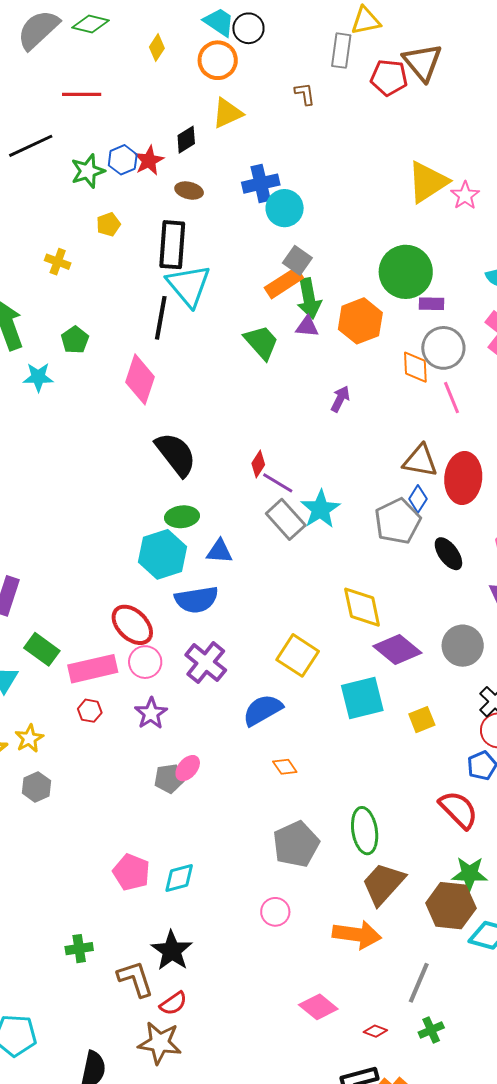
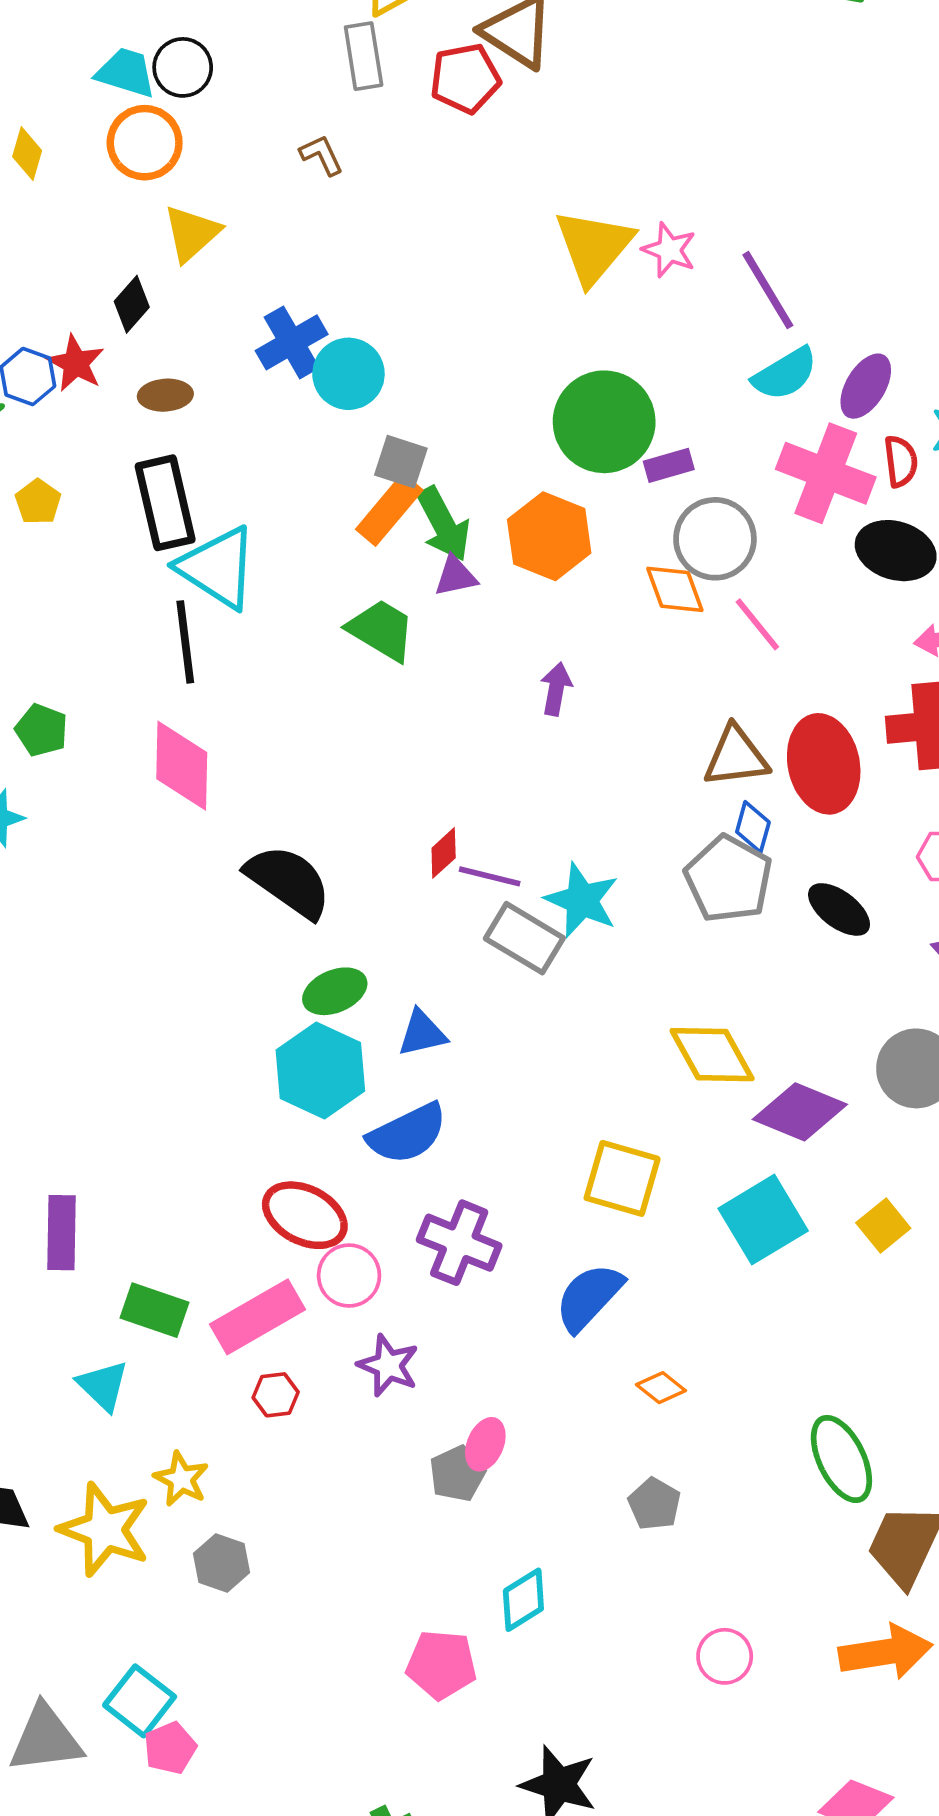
red diamond: (258, 464) -> (444, 853), turned 32
gray pentagon: (296, 844) -> (654, 1504), moved, size x0.6
cyan diamond: (179, 878) -> (523, 1600), moved

